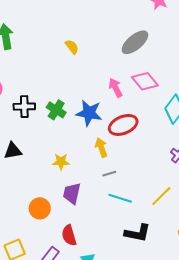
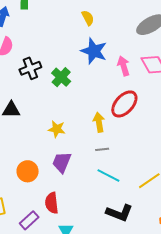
black cross: (24, 107) -> (30, 68), turned -30
blue star: (89, 113) -> (94, 51), moved
red ellipse: (123, 125) -> (124, 104), turned -36

